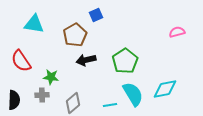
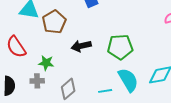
brown pentagon: (75, 35) -> (54, 22), moved
green pentagon: (125, 61) -> (120, 47), turned 30

